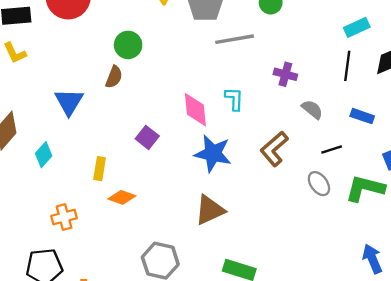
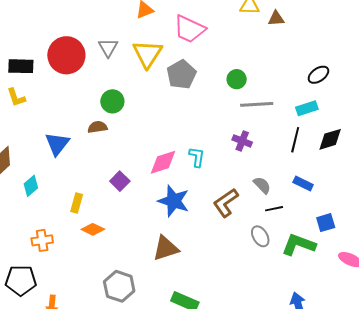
gray line: (235, 39) -> (257, 104), moved
brown semicircle: (114, 77) -> (97, 127), turned -126
gray semicircle: (312, 109) -> (262, 185), moved
pink diamond: (195, 110) -> (163, 162), turned 72

